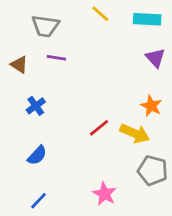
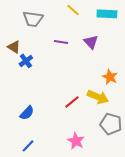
purple line: (56, 58) -> (61, 42), moved
purple triangle: (155, 58) -> (91, 42), moved
blue cross: (36, 106) -> (26, 61), moved
red line: (99, 128) -> (72, 102), moved

